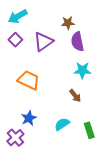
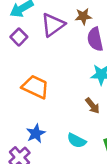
purple triangle: (43, 42) -> (53, 25), moved
cyan semicircle: (62, 124) -> (77, 141), turned -119

